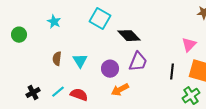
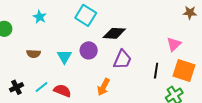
black diamond: (129, 36) -> (114, 33), turned -45
brown semicircle: (57, 59) -> (33, 54), moved, turned -96
purple circle: (110, 69) -> (89, 50), moved
orange arrow: (120, 90) -> (103, 87), turned -36

